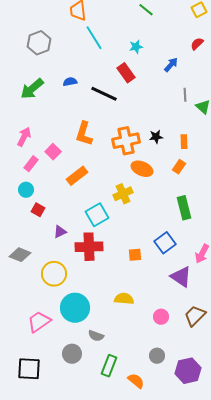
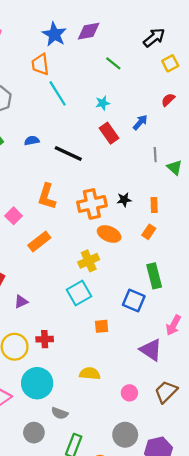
red rectangle: (126, 73) -> (109, 133), moved
cyan square: (97, 215) -> (79, 293), moved
blue square: (165, 243) -> (134, 301), moved, turned -30
red cross: (89, 247) -> (45, 339), moved, size x0.6
gray circle: (157, 356) -> (125, 435), size x1.5

